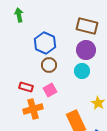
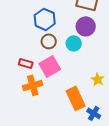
cyan circle: (82, 71) -> (74, 43), moved
pink square: (50, 90) -> (50, 66), size x1.5

